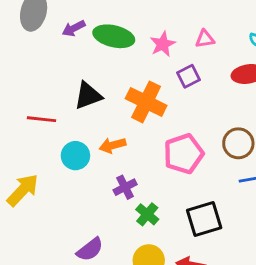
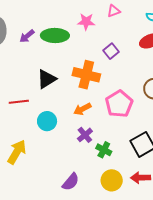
pink triangle: (205, 39) -> (114, 11), moved
pink star: (163, 44) -> (86, 22), moved, turned -30
orange arrow: (113, 145) -> (82, 109), moved

